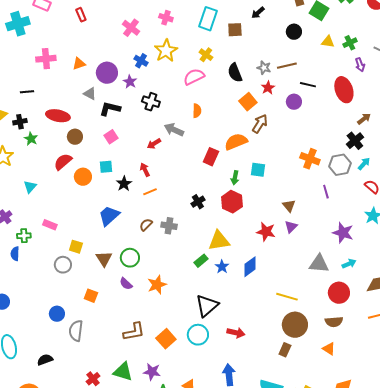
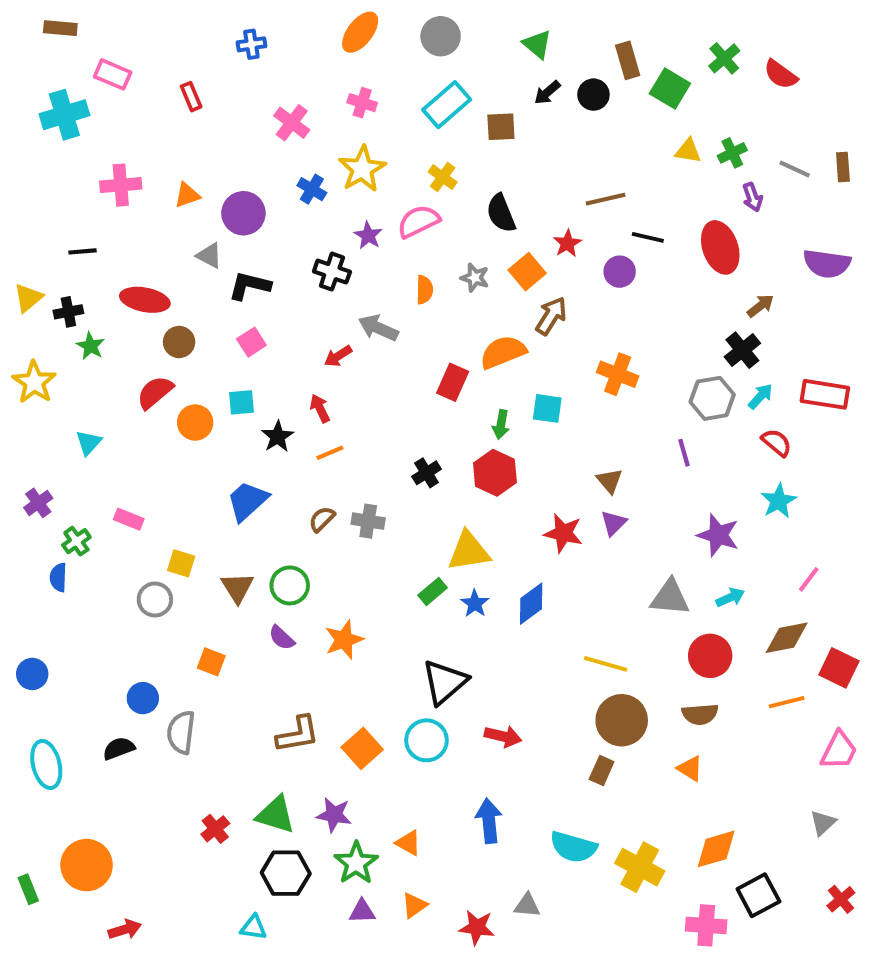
cyan rectangle: (208, 19) -> (447, 105), turned 30
black circle: (294, 32) -> (593, 95), moved
gray star: (264, 68) -> (475, 278), moved
purple star: (130, 82) -> (368, 235), moved
orange cross: (310, 159) -> (618, 374), moved
green cross: (24, 236) -> (76, 541), turned -32
black semicircle: (45, 360) -> (119, 748), moved

